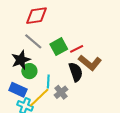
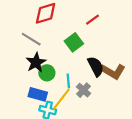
gray line: (33, 41) -> (31, 39), moved
red line: (77, 49) -> (93, 20), moved
brown L-shape: (90, 63) -> (113, 71), moved

